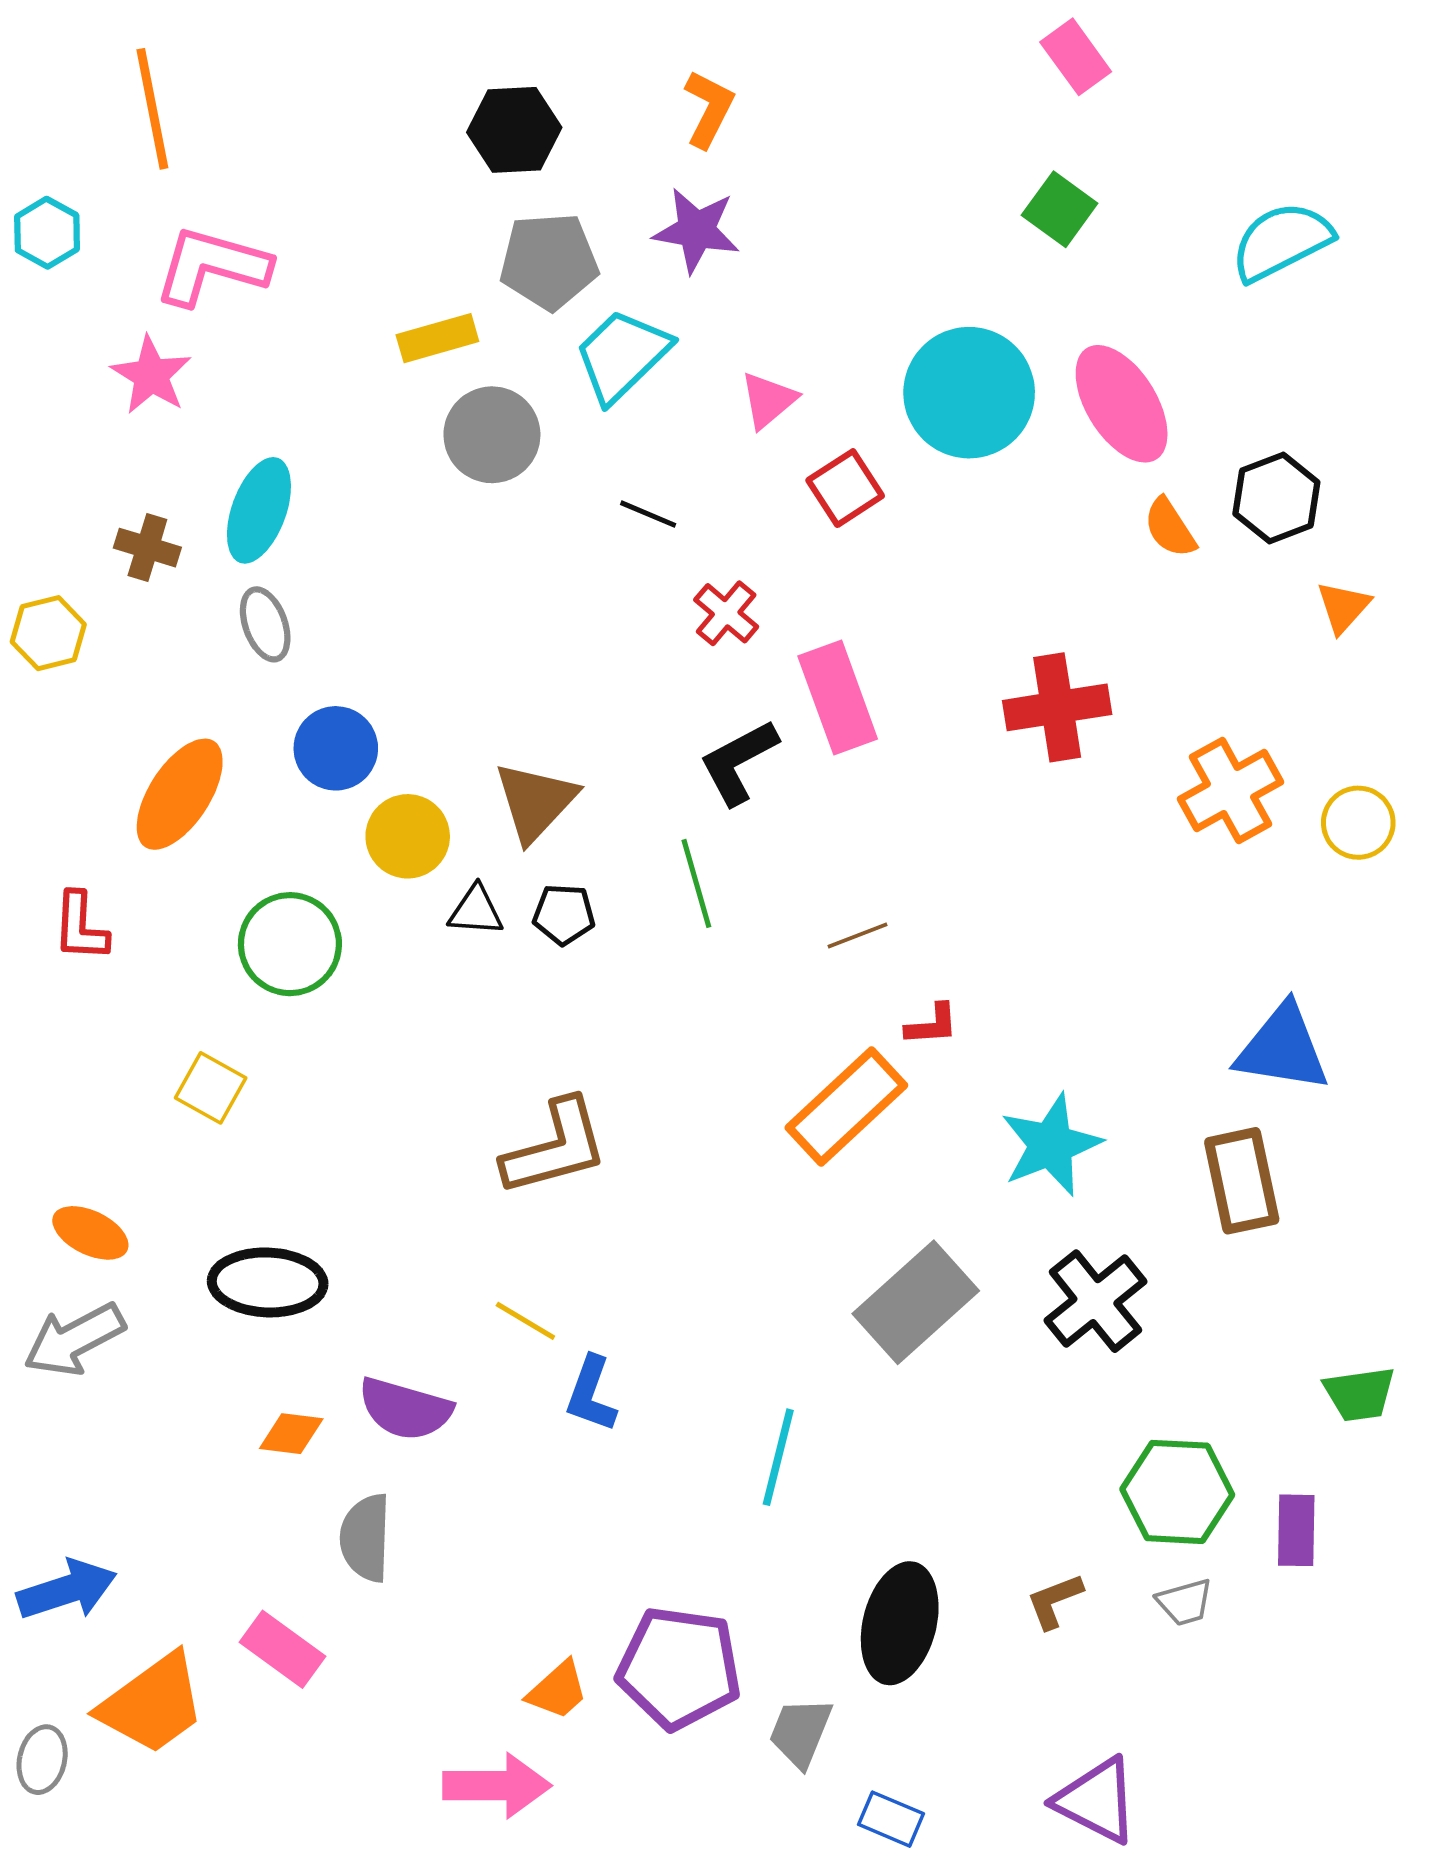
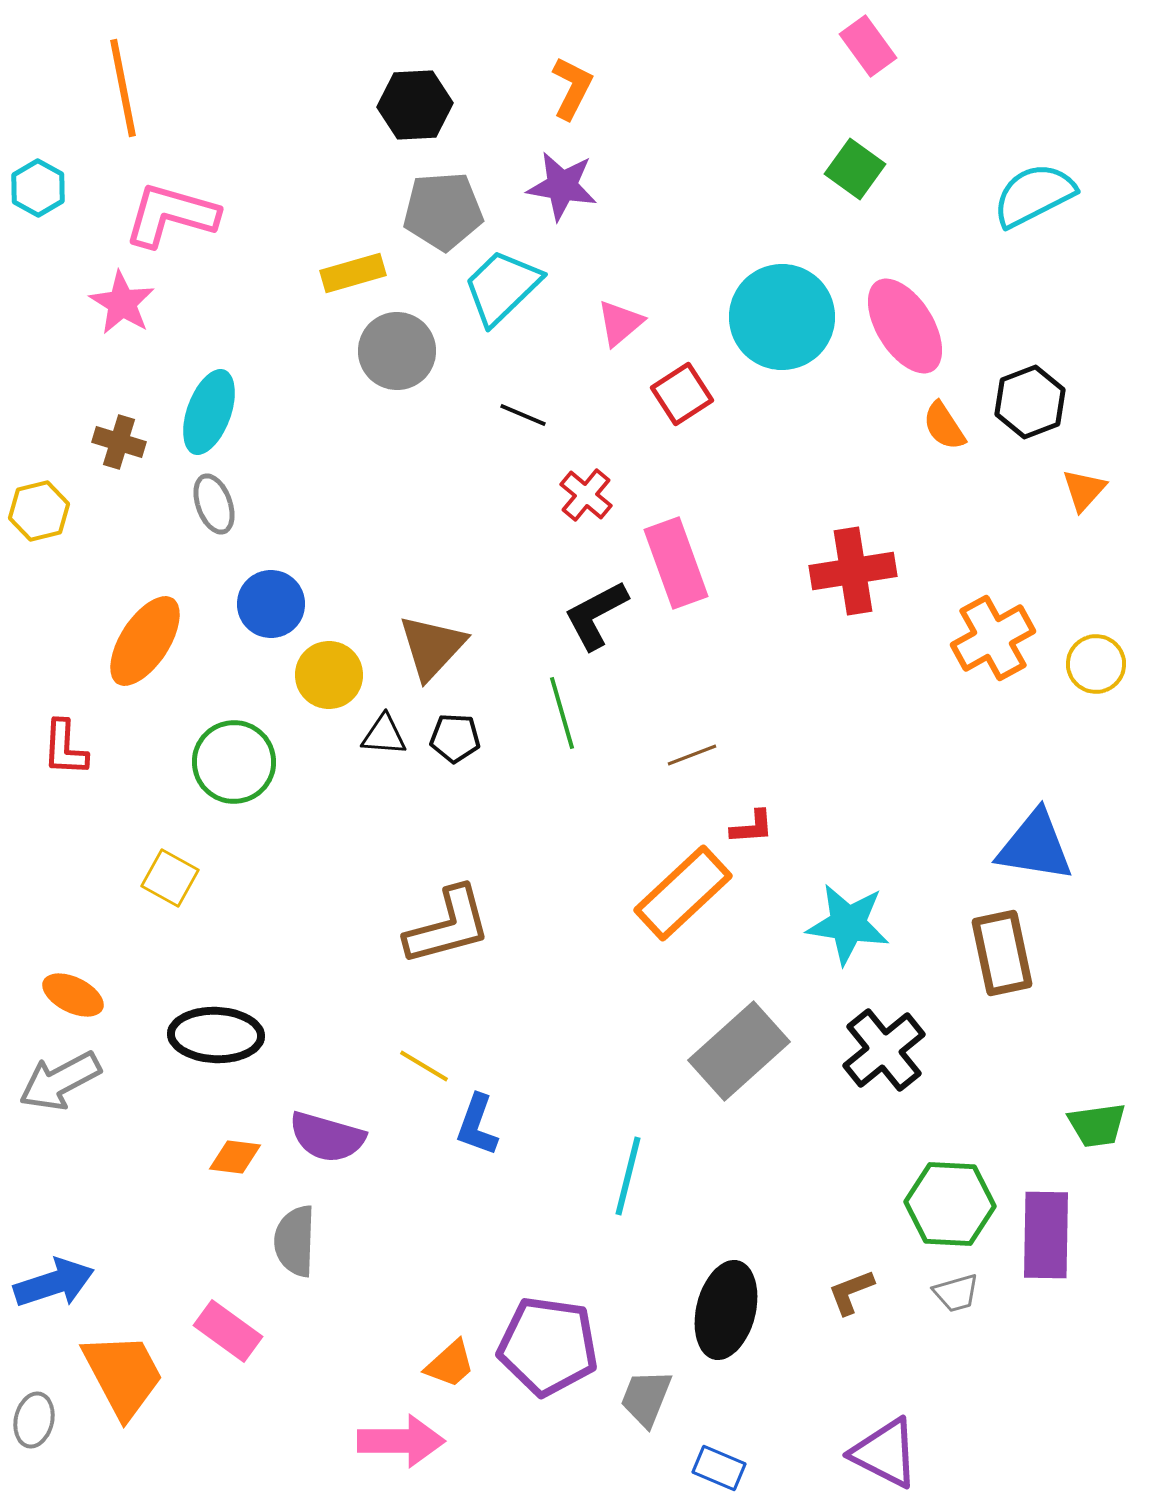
cyan star: (1051, 1145) -> (848, 924), turned 30
purple rectangle: (1296, 1530) -> (1046, 1235), size x1.5
orange trapezoid: (152, 1704) -> (123, 1375), turned -82

